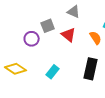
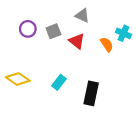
purple circle: (32, 39) -> (28, 29), moved
black rectangle: (91, 69) -> (91, 93), moved

